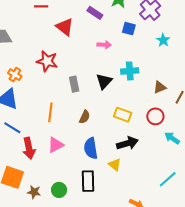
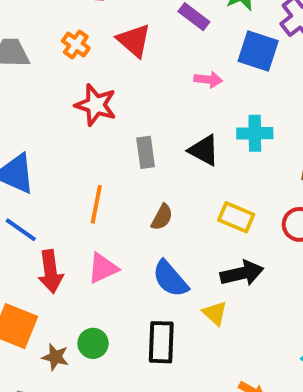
blue square: (129, 29) -> (258, 51), size x1.5
orange cross: (15, 75) -> (76, 44), moved
black triangle: (104, 81) -> (204, 150), turned -48
blue semicircle: (91, 148) -> (170, 279), turned -35
green circle: (59, 190) -> (93, 343), moved

